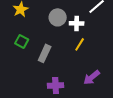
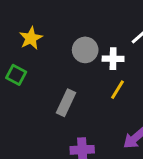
green square: (22, 41) -> (16, 75), moved

